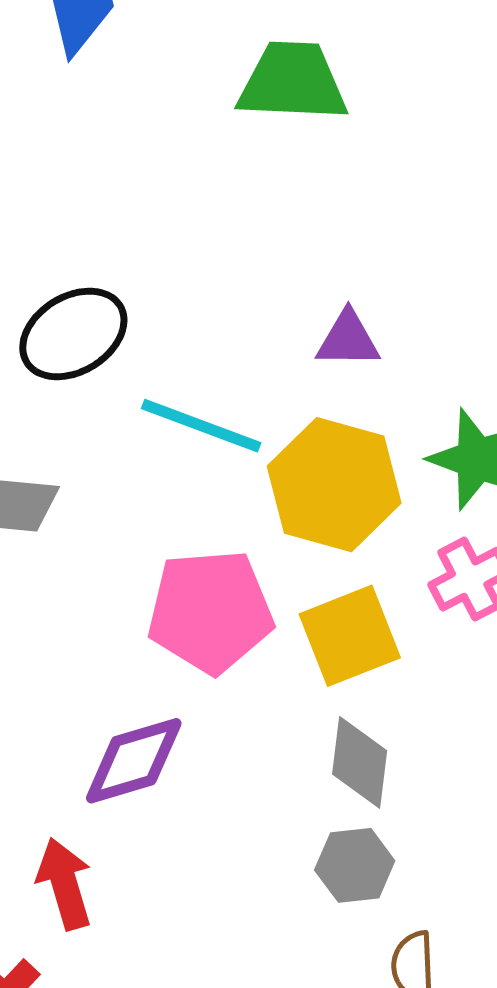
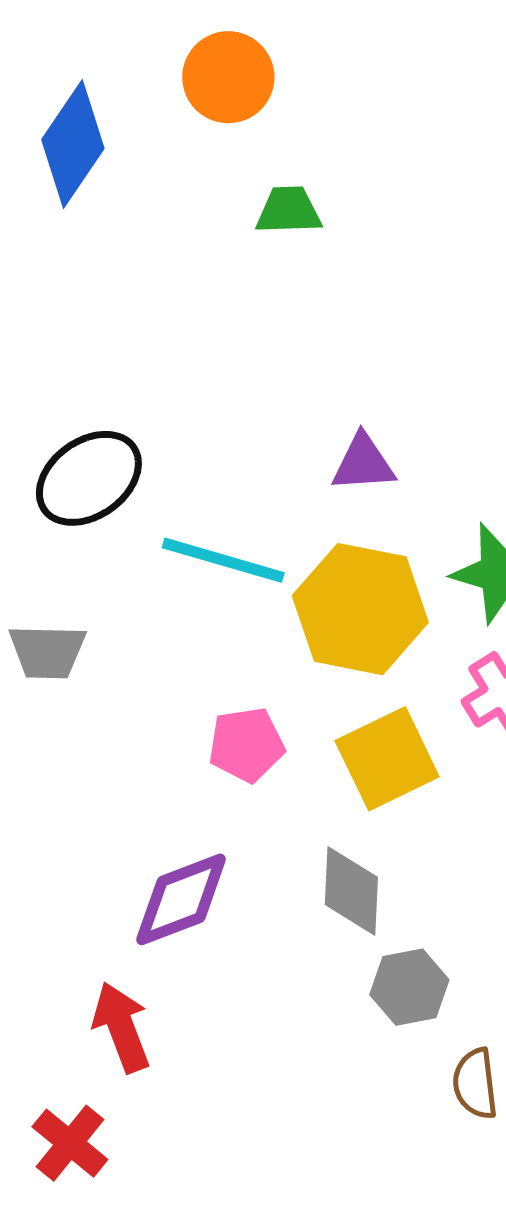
green trapezoid: (293, 82) -> (289, 210), size x0.6
pink pentagon: (210, 611) -> (246, 745), size x0.6
gray diamond: (360, 762) -> (351, 891), moved

